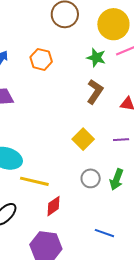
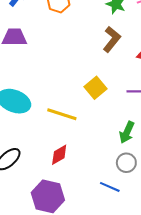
gray circle: (91, 178) -> (126, 163), moved
yellow line: (34, 181) -> (62, 114), moved

